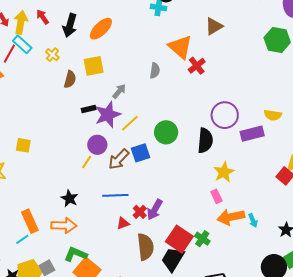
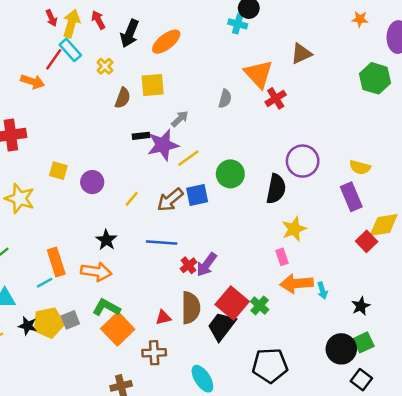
purple rectangle: (252, 134) -> (351, 197), moved, turned 75
purple circle: (97, 145) -> (92, 182), moved
red triangle: (123, 223) -> (163, 317), moved

